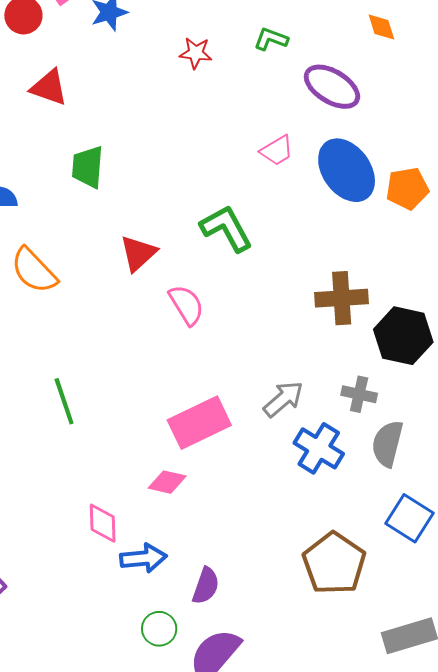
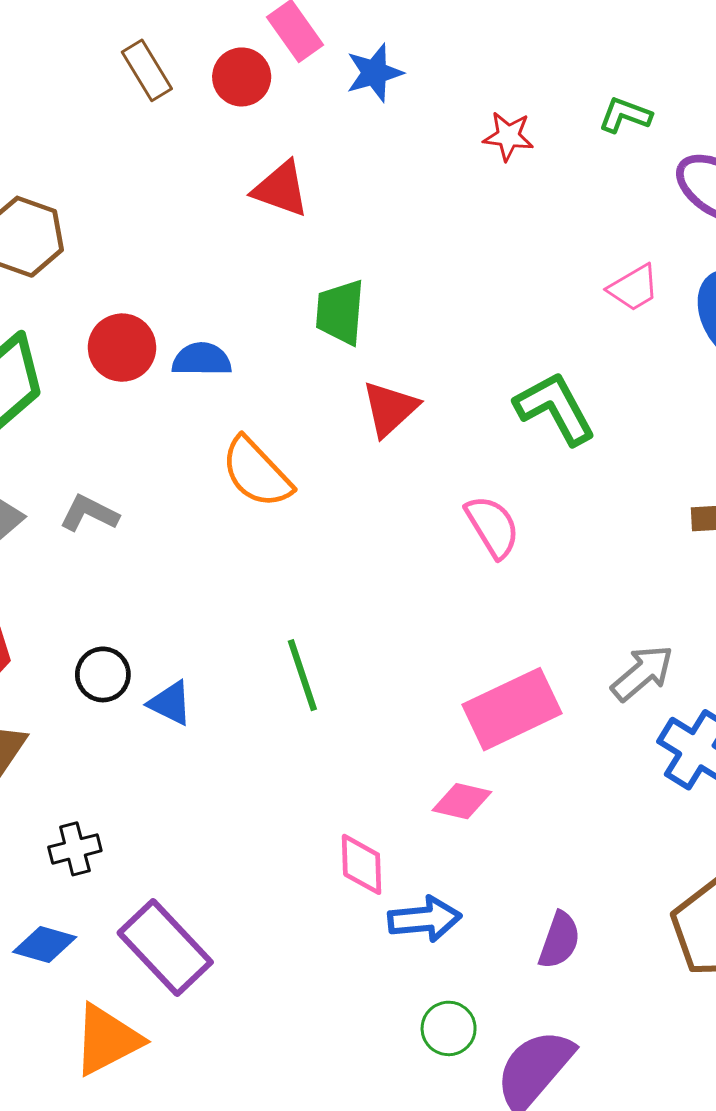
red triangle: (138, 253) -> (390, 409), moved
purple semicircle: (206, 586) -> (559, 940), moved

